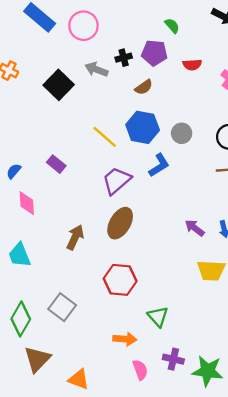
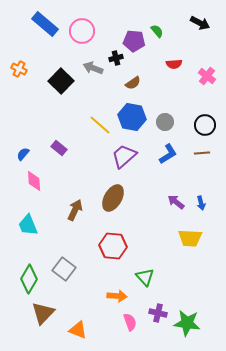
purple pentagon: (154, 53) -> (134, 41), moved
blue L-shape: (159, 165) -> (168, 154), moved
purple trapezoid: (117, 181) -> (124, 156), moved

